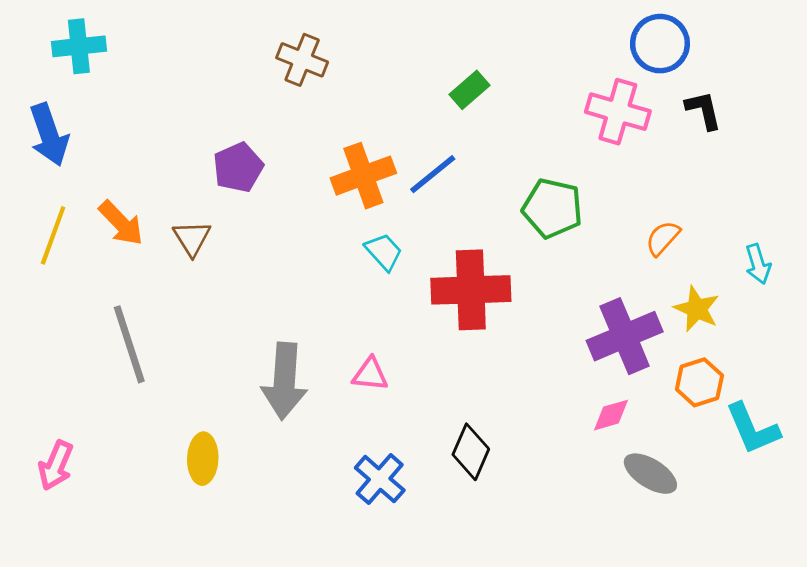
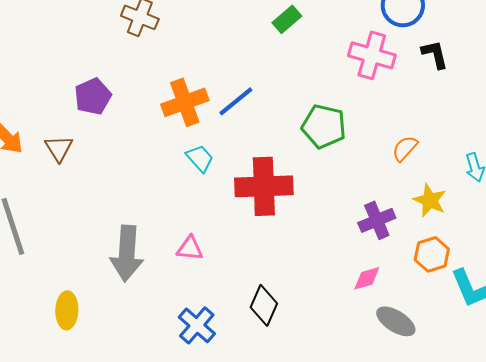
green rectangle: (469, 90) -> (287, 19), moved
purple cross: (625, 336) -> (377, 220), size x0.7

